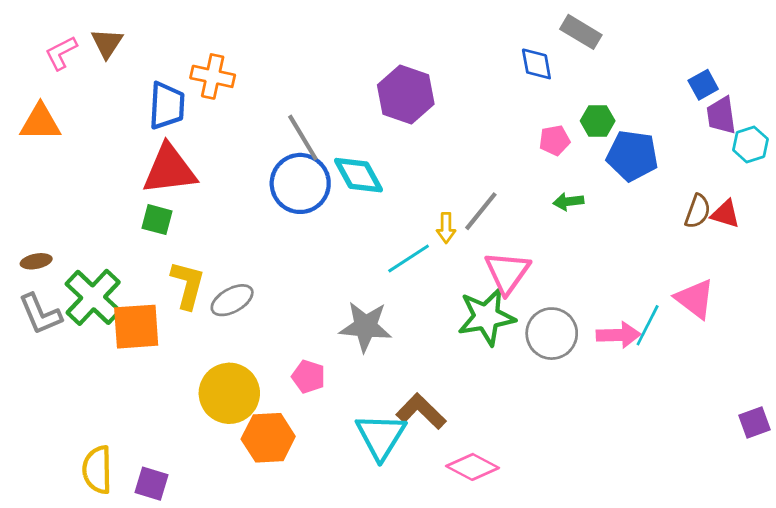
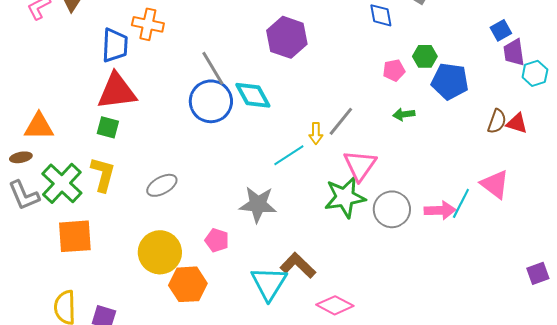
orange triangle: (40, 122) -> (39, 126), moved
yellow L-shape: (188, 285) -> (103, 174), moved
orange square: (136, 327) -> (75, 236), moved

